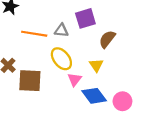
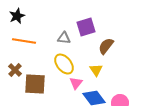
orange line: (34, 34) -> (24, 41), moved

